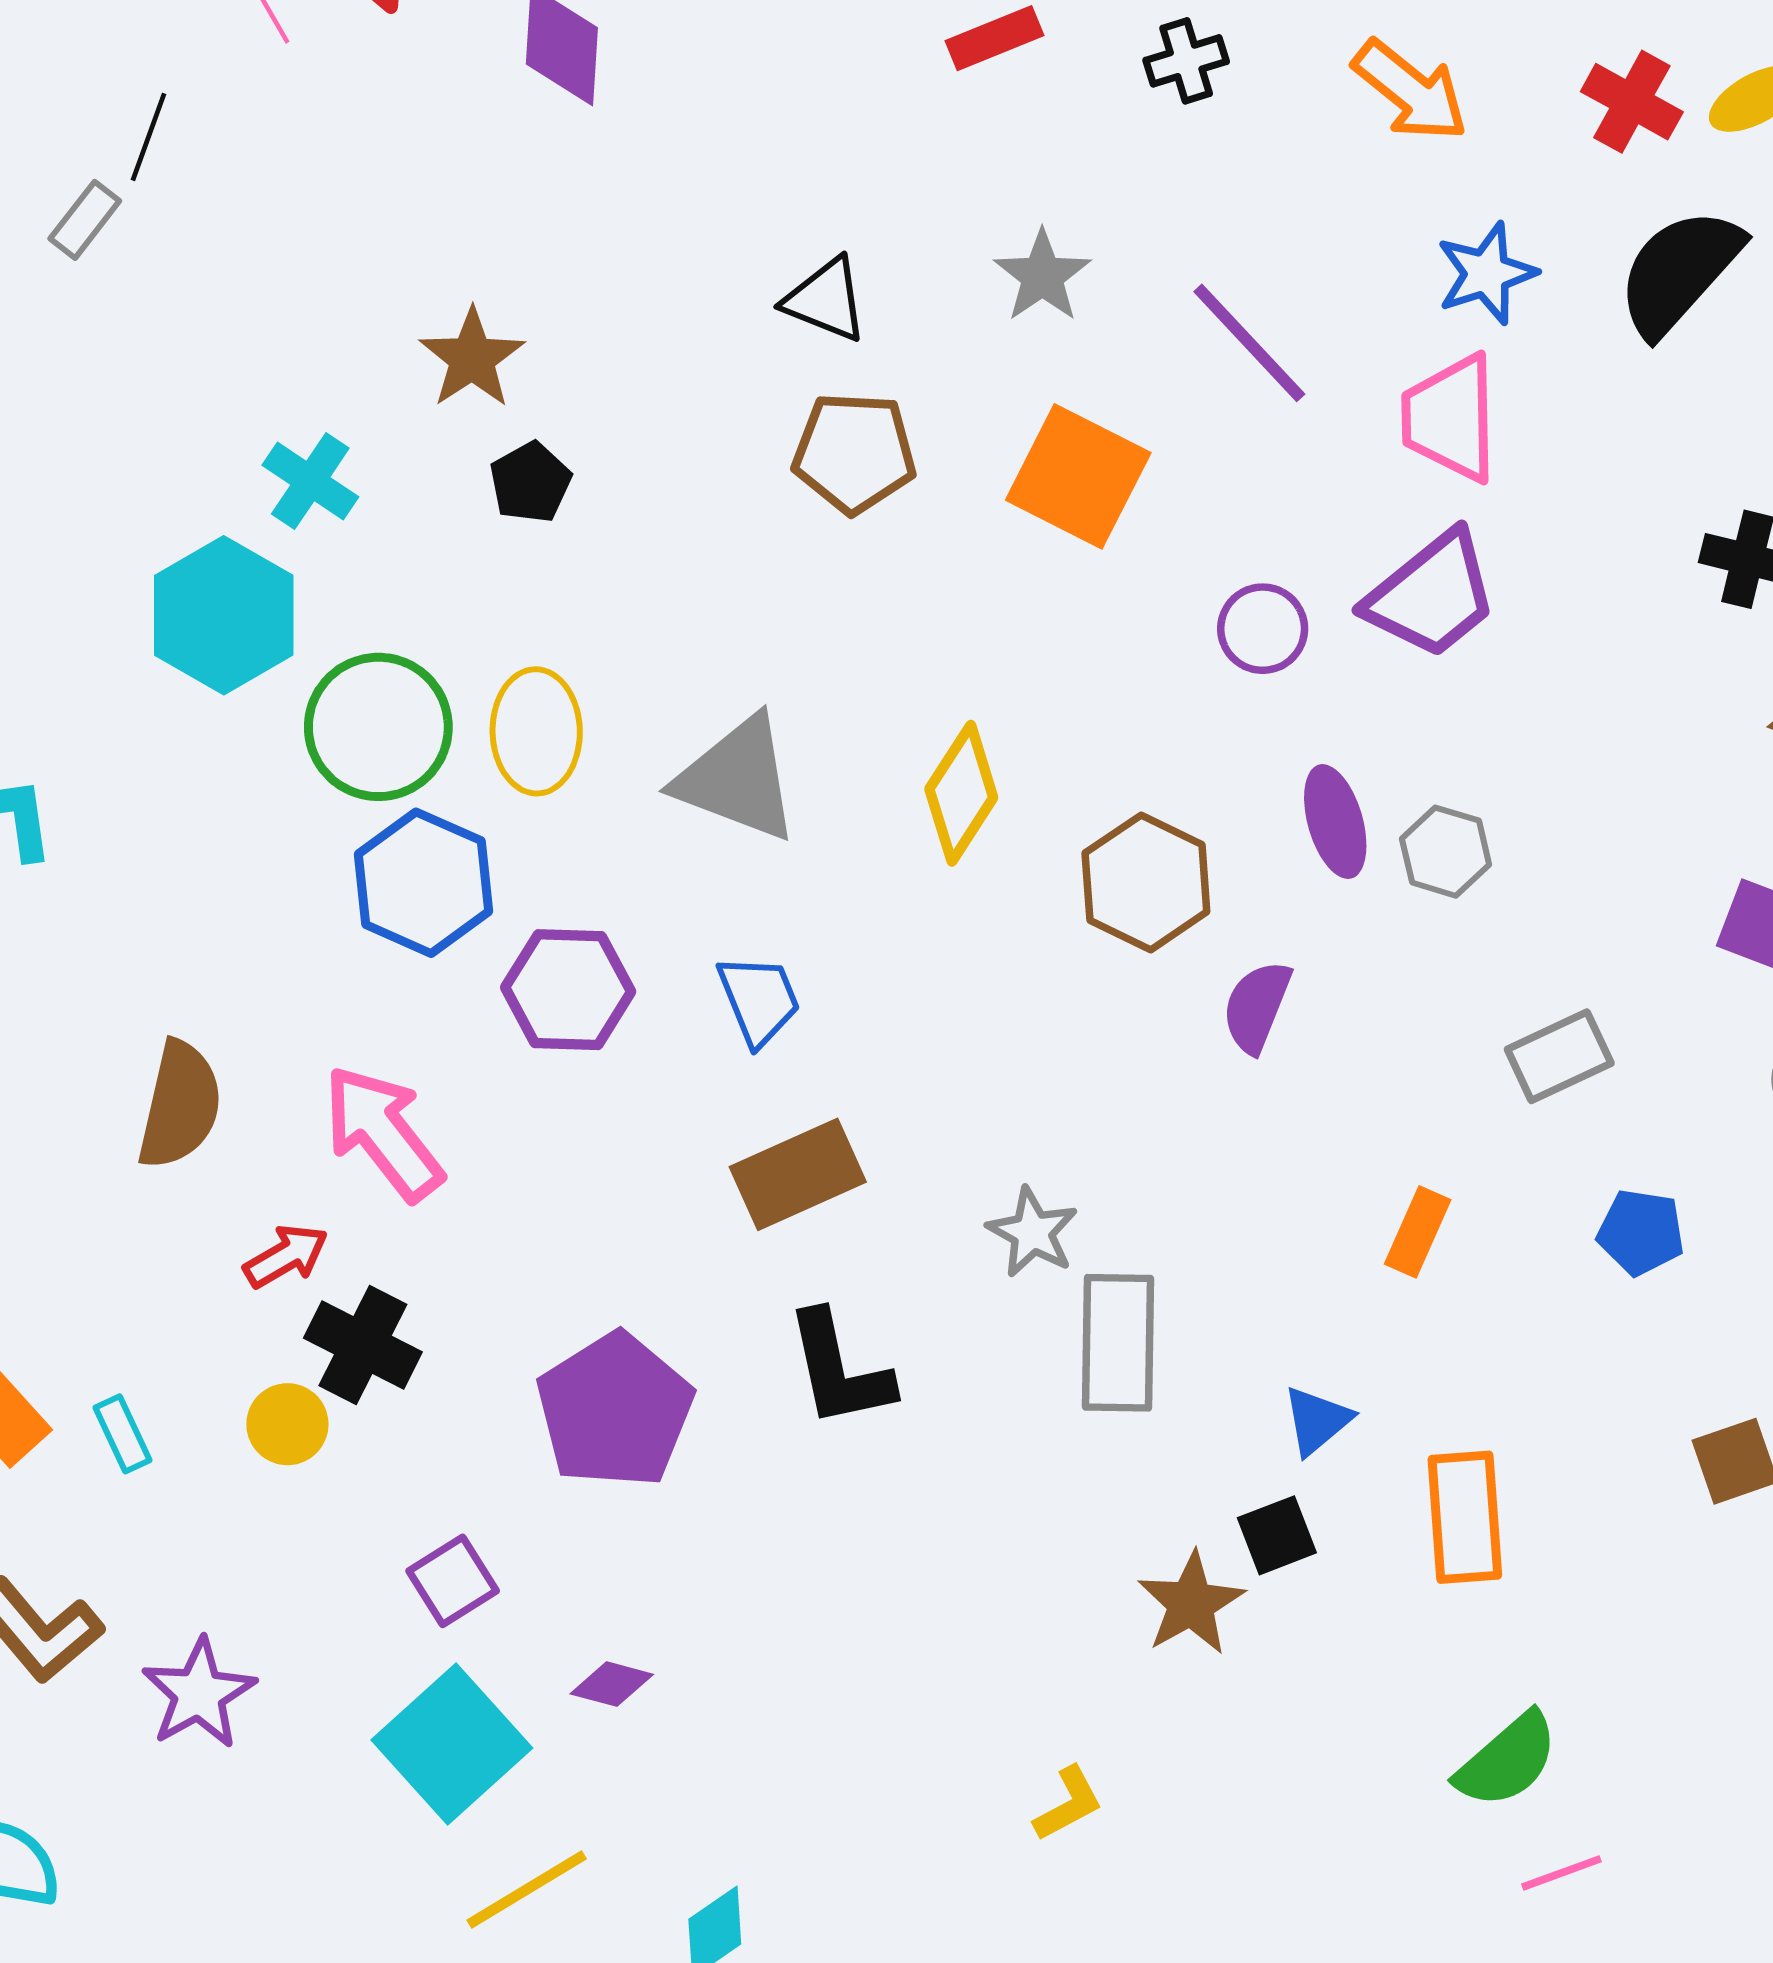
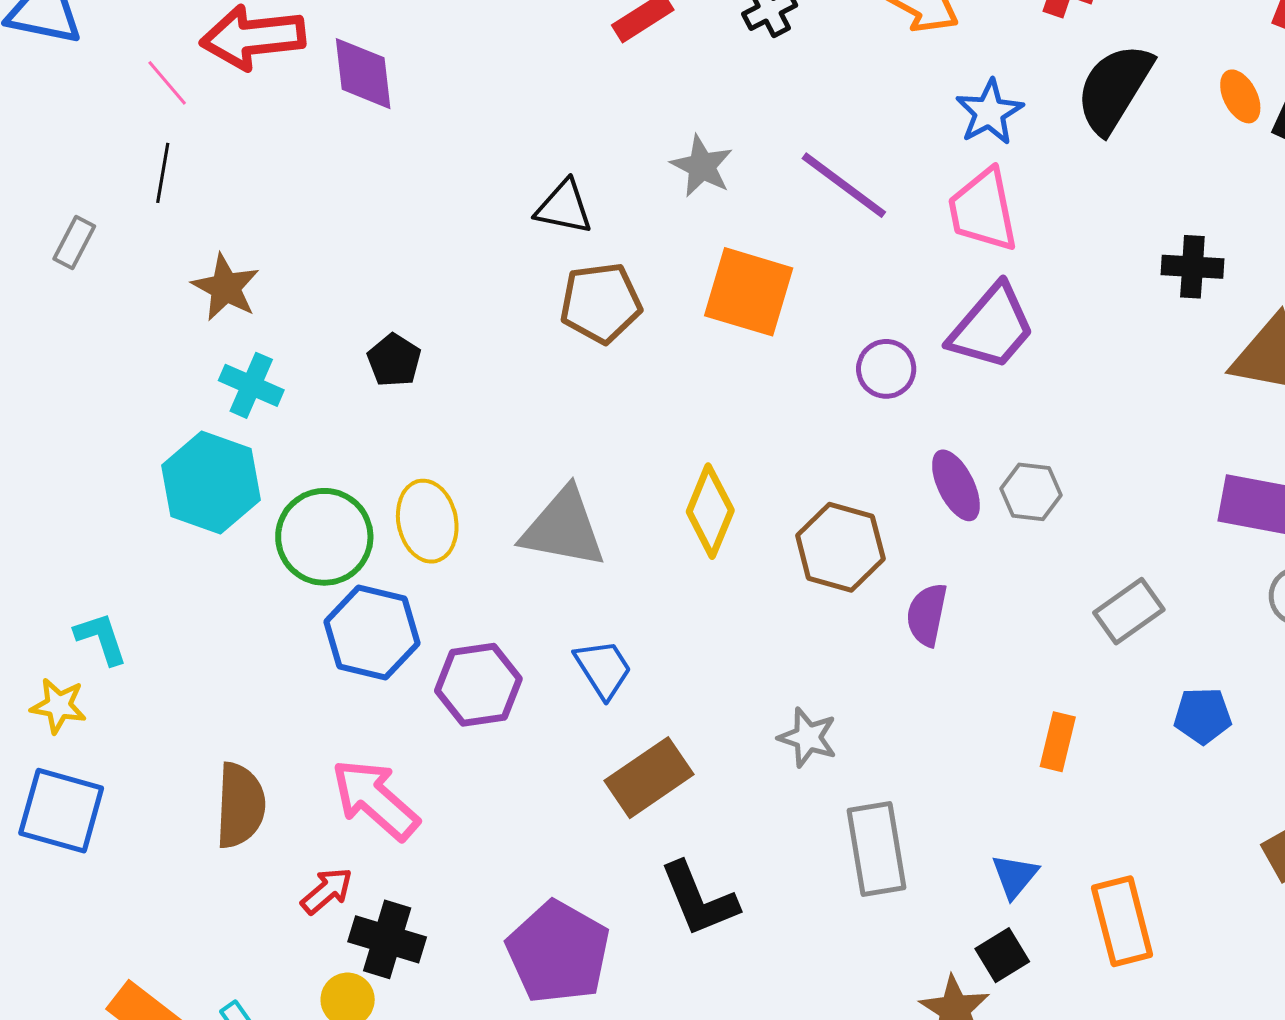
black line: (149, 137) -> (163, 173), moved
brown star: (472, 358) -> (226, 287), moved
gray star: (1033, 1232) -> (808, 737), moved

